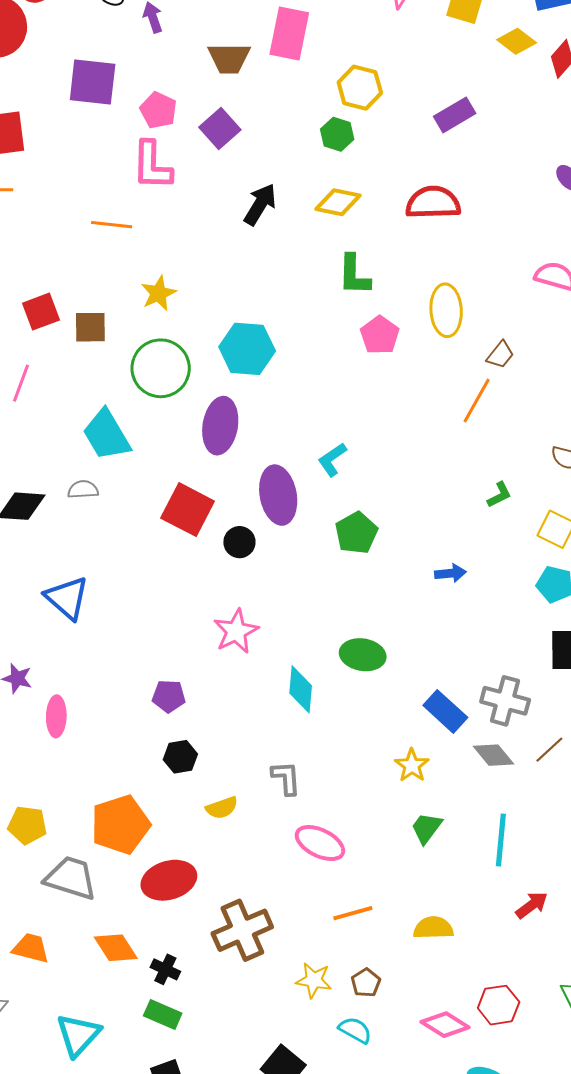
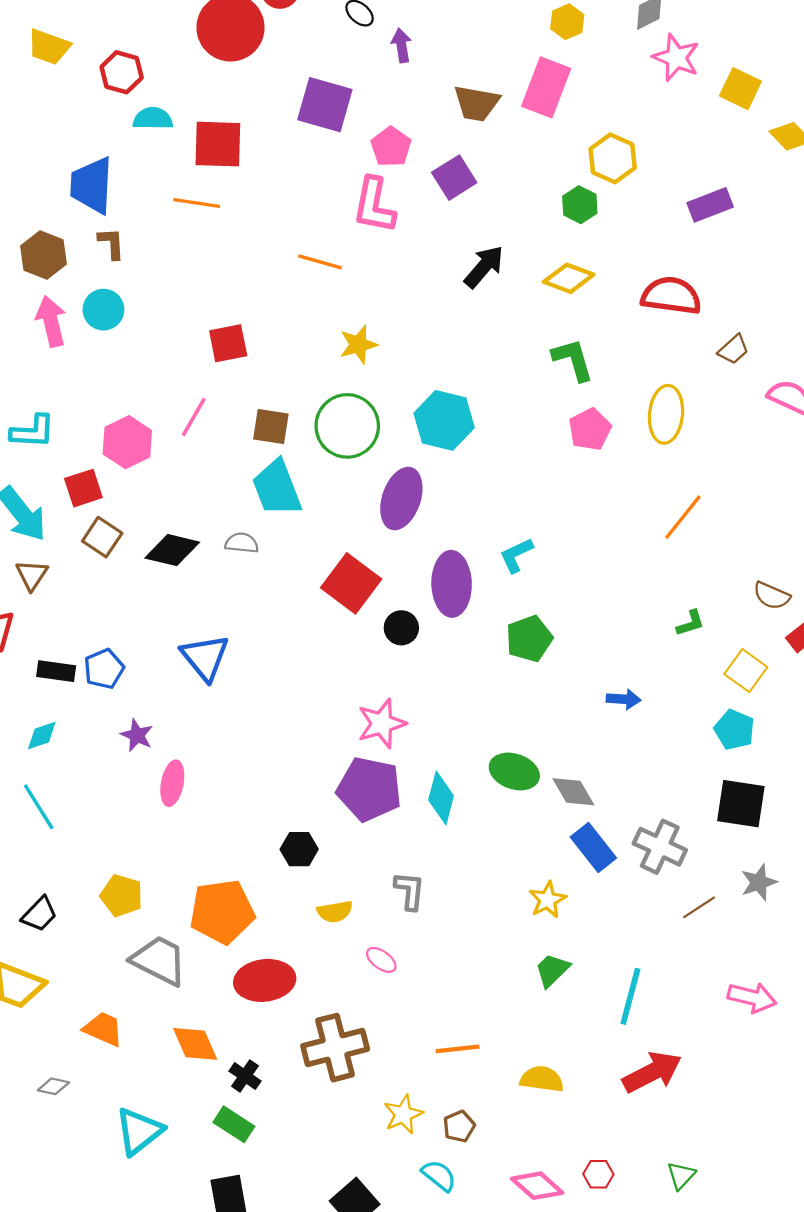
green L-shape: (354, 275) -> (573, 360), turned 153
brown square: (90, 327) -> (271, 426), moved
brown trapezoid: (500, 355) -> (733, 350), moved
purple pentagon: (169, 696) -> (369, 789), moved, size x1.8
gray diamond: (494, 755) -> (573, 792), moved
pink ellipse: (320, 843) -> (381, 960), moved, size x0.6
red arrow: (532, 905) -> (652, 1072), size x1.6
yellow star: (314, 980) -> (403, 1114), turned 30
red hexagon: (499, 1005) -> (598, 1174), size x0.7

